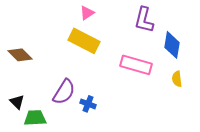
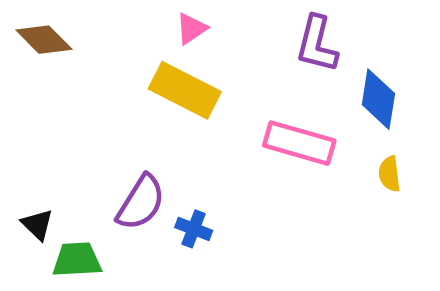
brown diamond: (20, 55) -> (44, 40), moved

